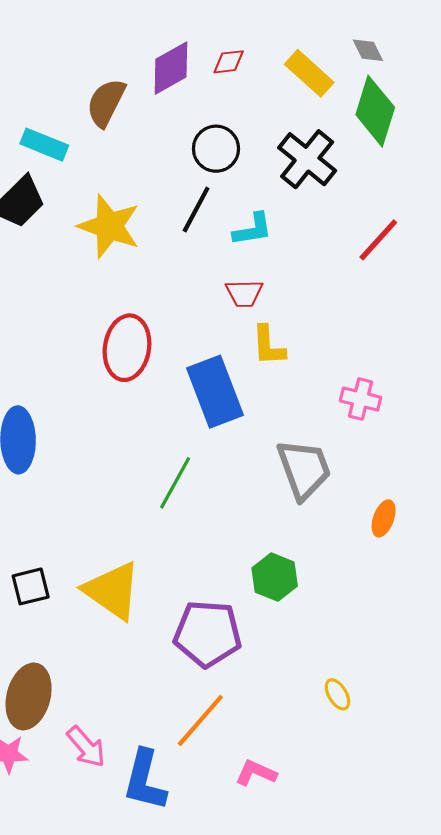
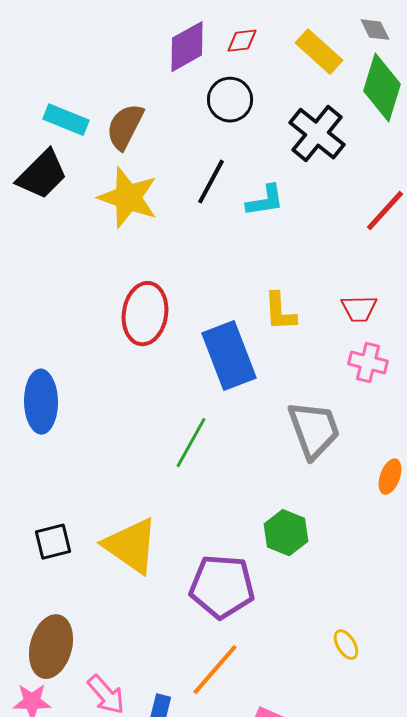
brown semicircle: (106, 103) -> (125, 127), moved
black circle: (216, 149) -> (230, 100), moved
red trapezoid: (244, 293) -> (359, 309), moved

